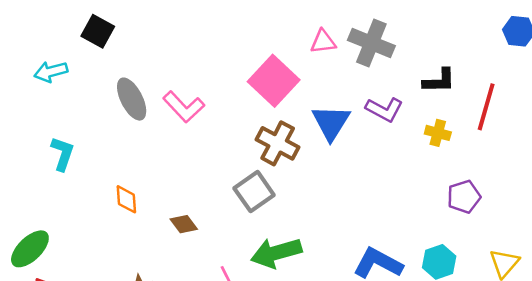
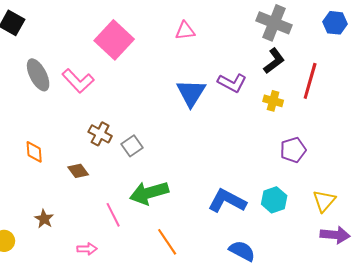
gray cross: (371, 43) -> (274, 23), moved
pink square: (274, 81) -> (114, 40), moved
black L-shape: (439, 81) -> (274, 61), turned -36
brown cross: (278, 143) -> (100, 134), moved, size x0.7
gray square: (254, 192) -> (132, 146), size x0.7

